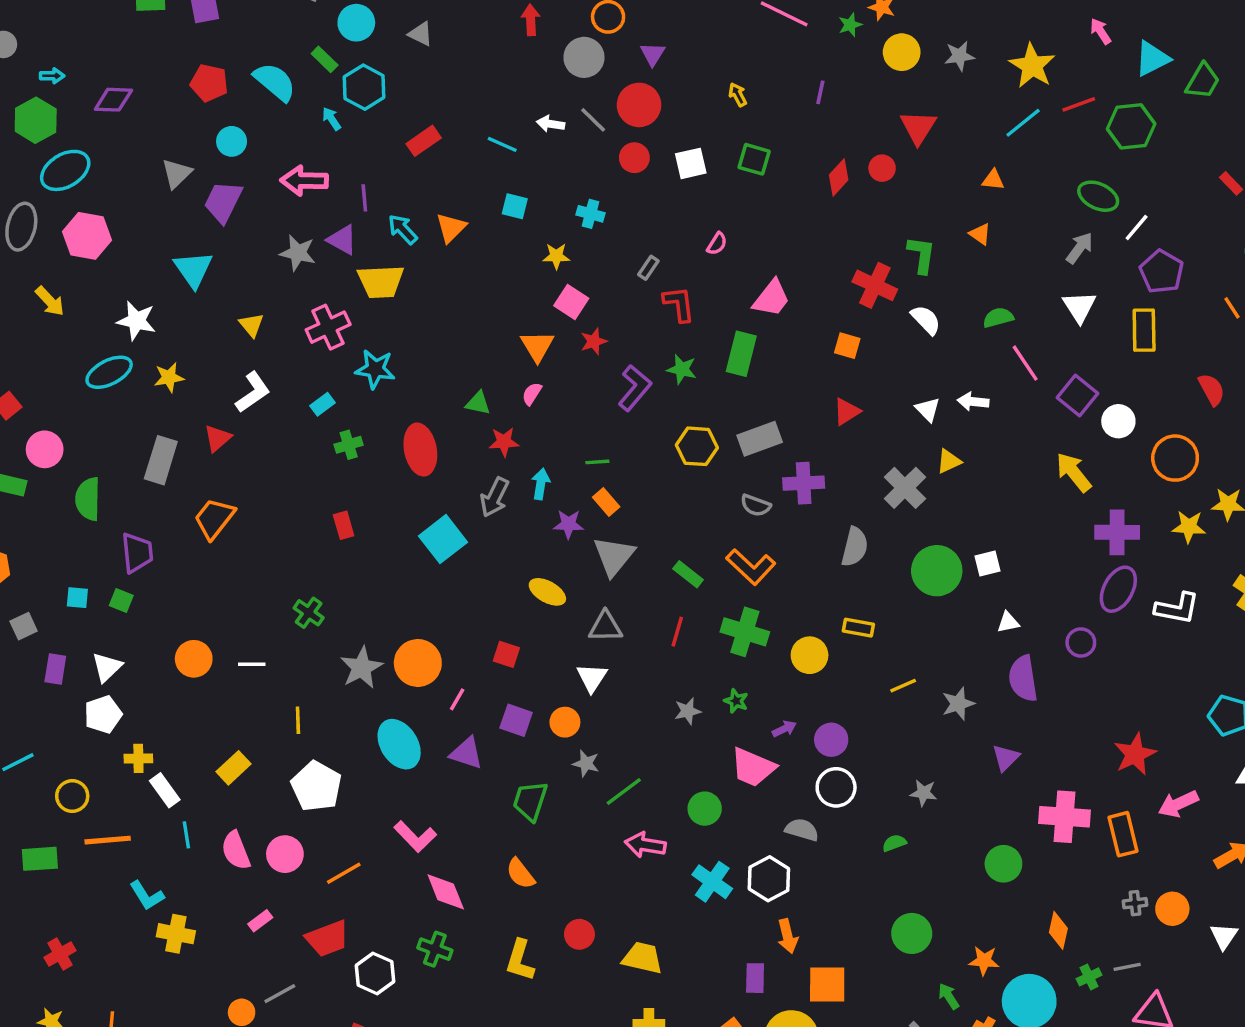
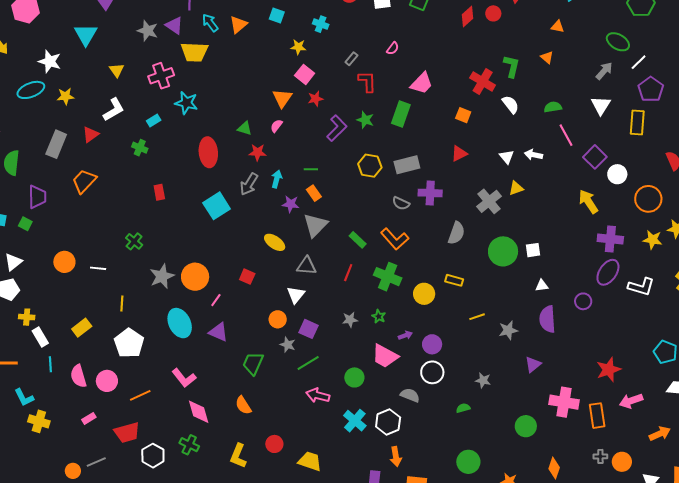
green cross: (349, 445) -> (140, 148), moved, turned 35
purple square: (516, 720) -> (308, 329), moved

